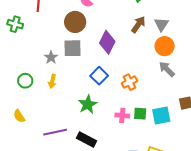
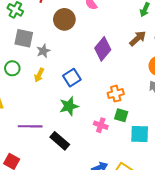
brown circle: (75, 22) -> (64, 19), moved
gray square: (73, 48) -> (24, 38), moved
blue square: (99, 76) -> (72, 78), moved
green square: (140, 114) -> (121, 115), moved

